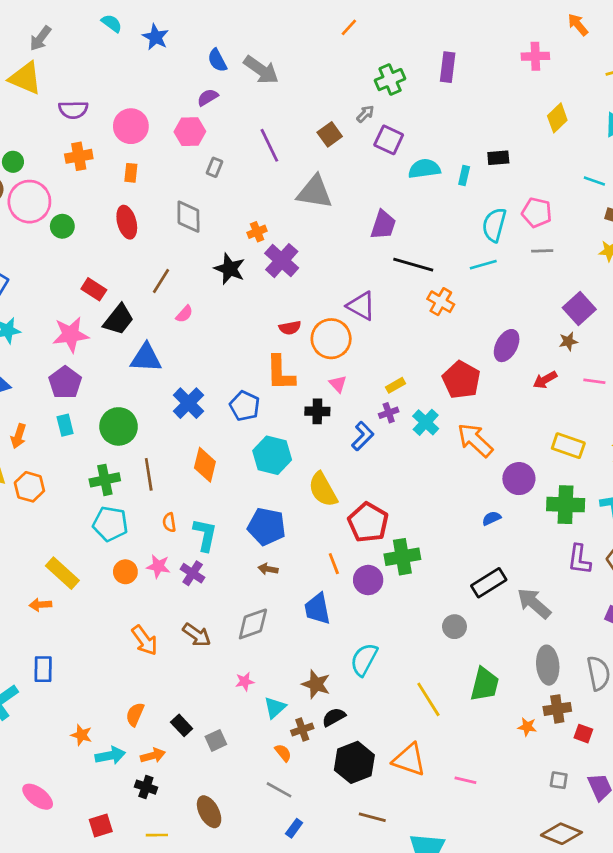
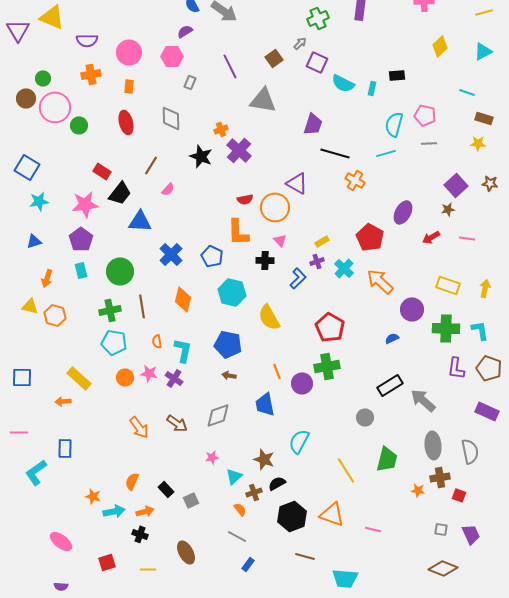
cyan semicircle: (424, 169) -> (343, 83), turned -145
red pentagon: (368, 522) -> (330, 327), moved

